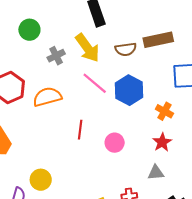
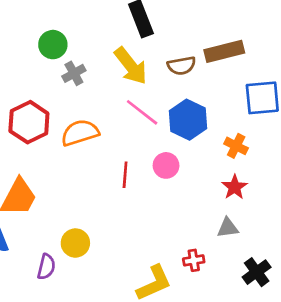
gray cross: (56, 56) -> (74, 73), moved
pink circle: (115, 143) -> (166, 165), moved

